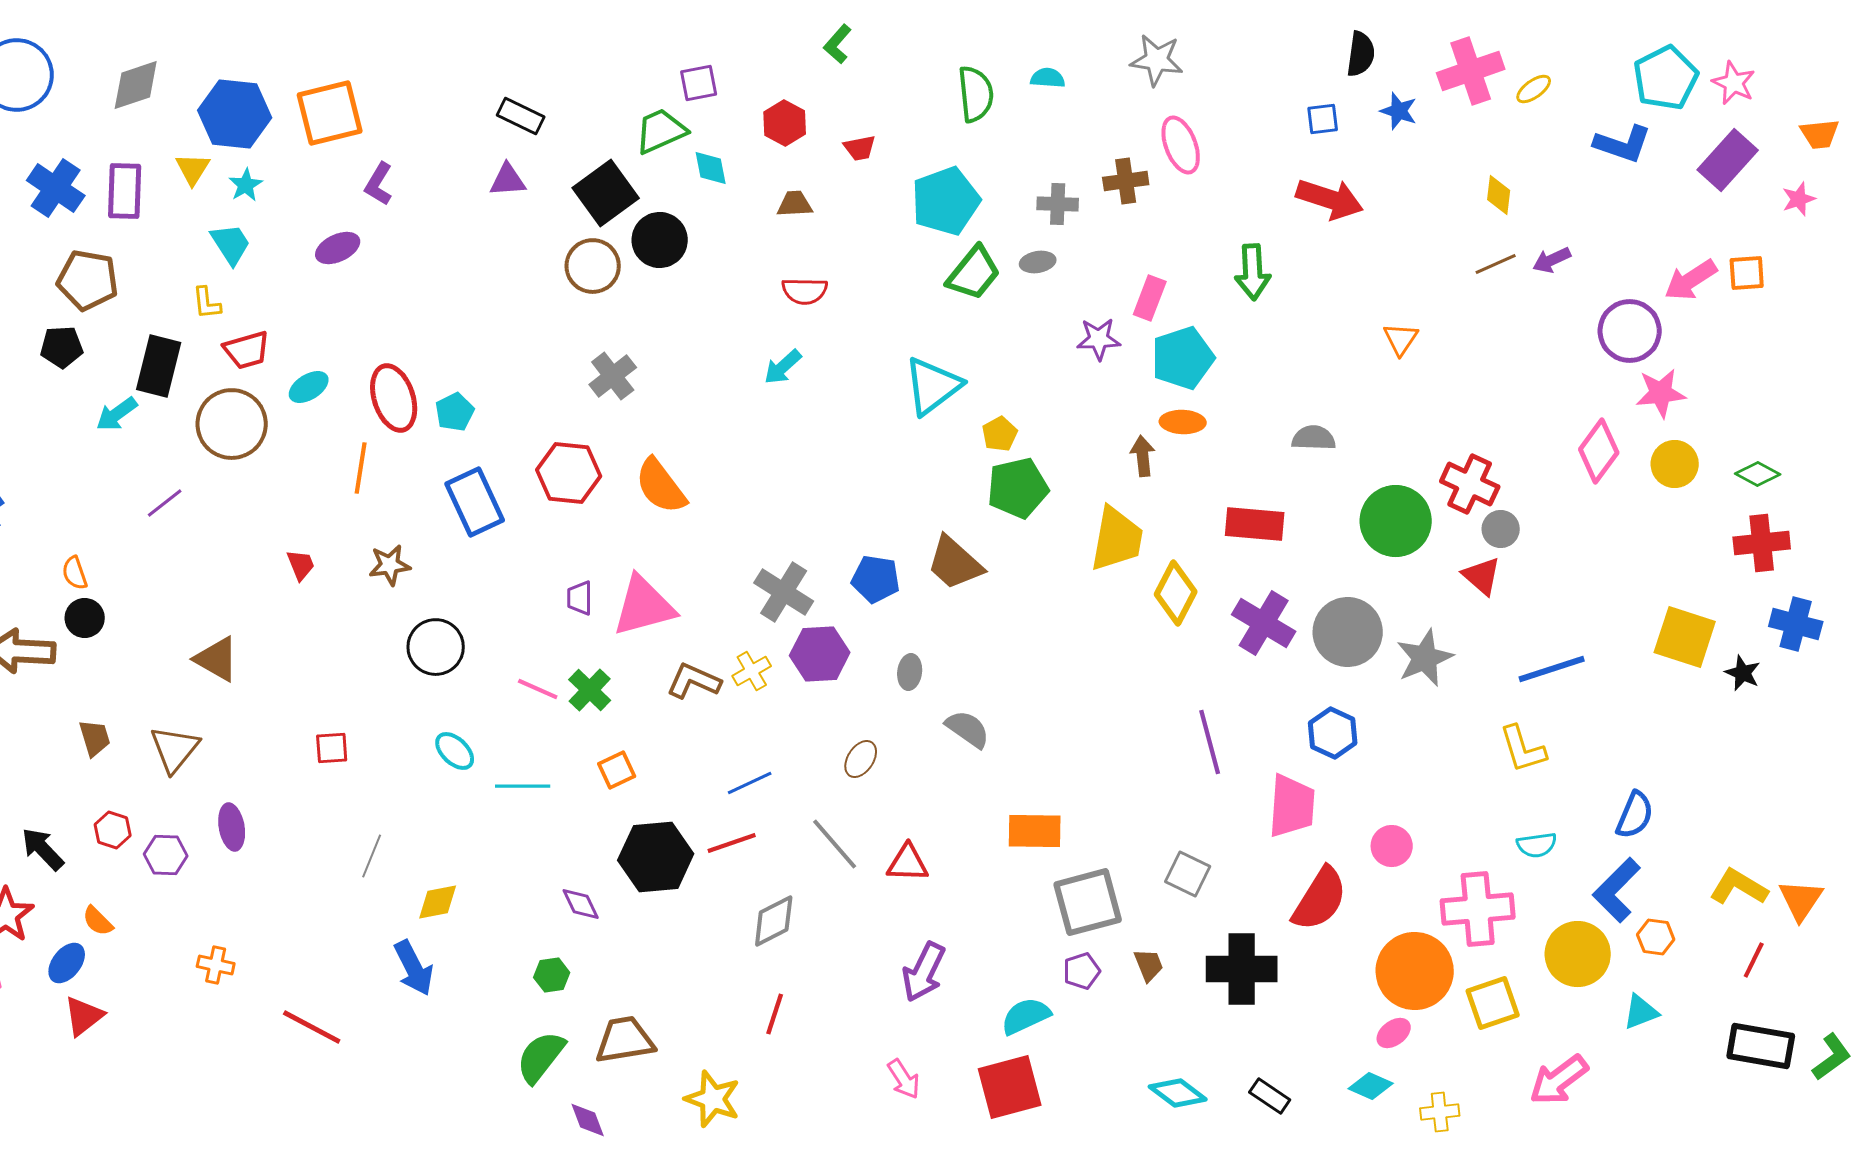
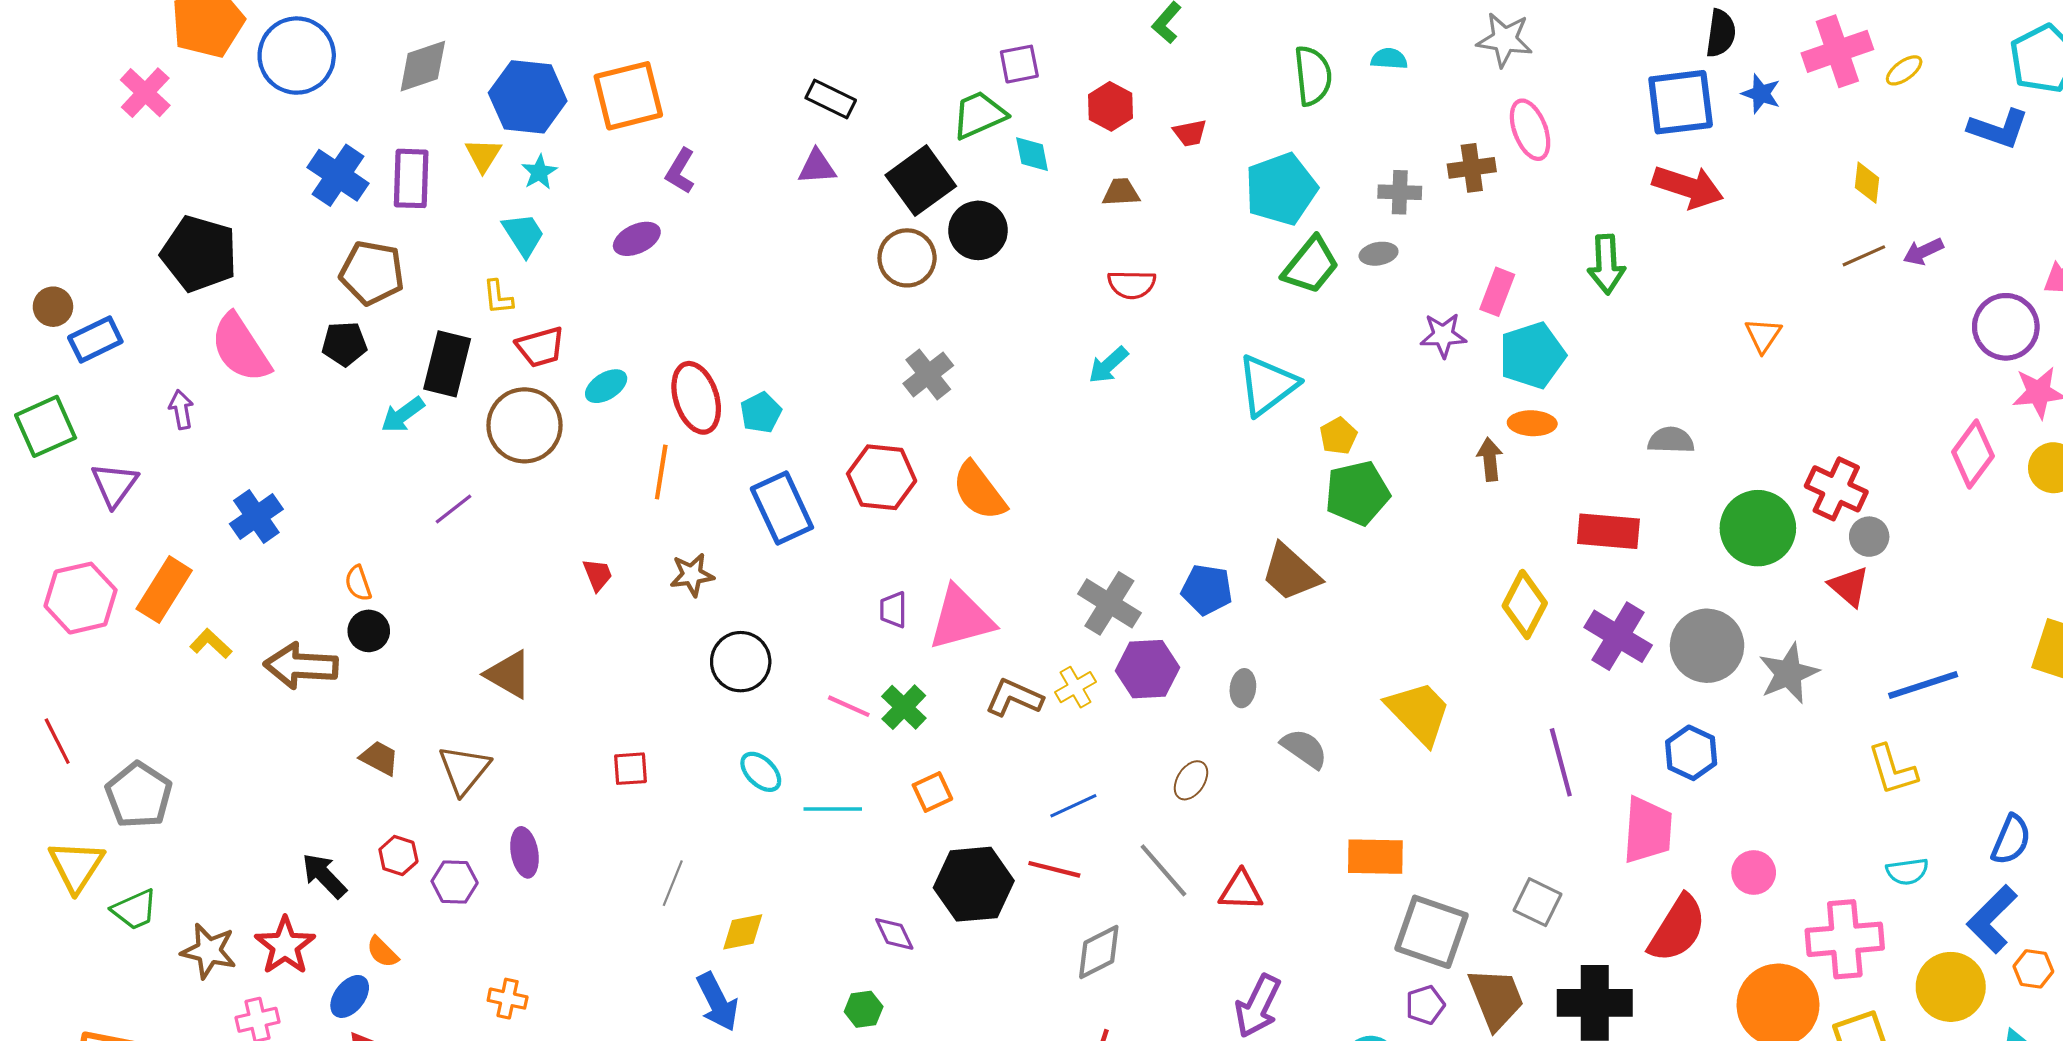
blue square: (1323, 119) -> (1681, 102), size x2.0
yellow trapezoid: (1117, 539) -> (1419, 712), moved, turned -54
brown trapezoid: (95, 738) -> (379, 758), turned -45
red line: (732, 843) -> (1054, 869), turned 33
gray square: (1088, 902) -> (1432, 932), turned 34
brown trapezoid: (1149, 965) -> (1496, 999), size x1.8

